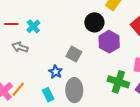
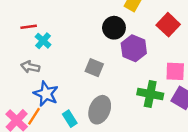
red line: (11, 24) -> (29, 27), moved
blue star: (56, 72) -> (46, 94), moved, size x1.5
gray ellipse: (74, 90) -> (100, 110), turned 30

